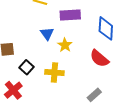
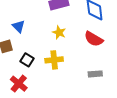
blue triangle: (47, 34) -> (19, 26), moved
gray rectangle: (94, 95) -> (95, 74), turned 48

